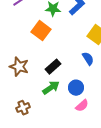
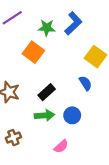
green arrow: (51, 88) -> (44, 115), turned 30
pink semicircle: (82, 106) -> (61, 146), moved

